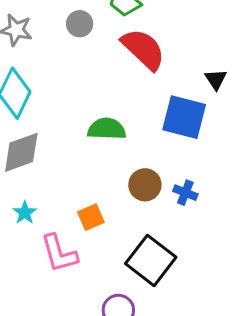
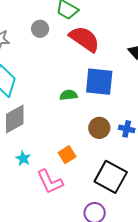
blue square: (184, 117) -> (99, 82), moved
green semicircle: (107, 129) -> (68, 95), size x0.7

